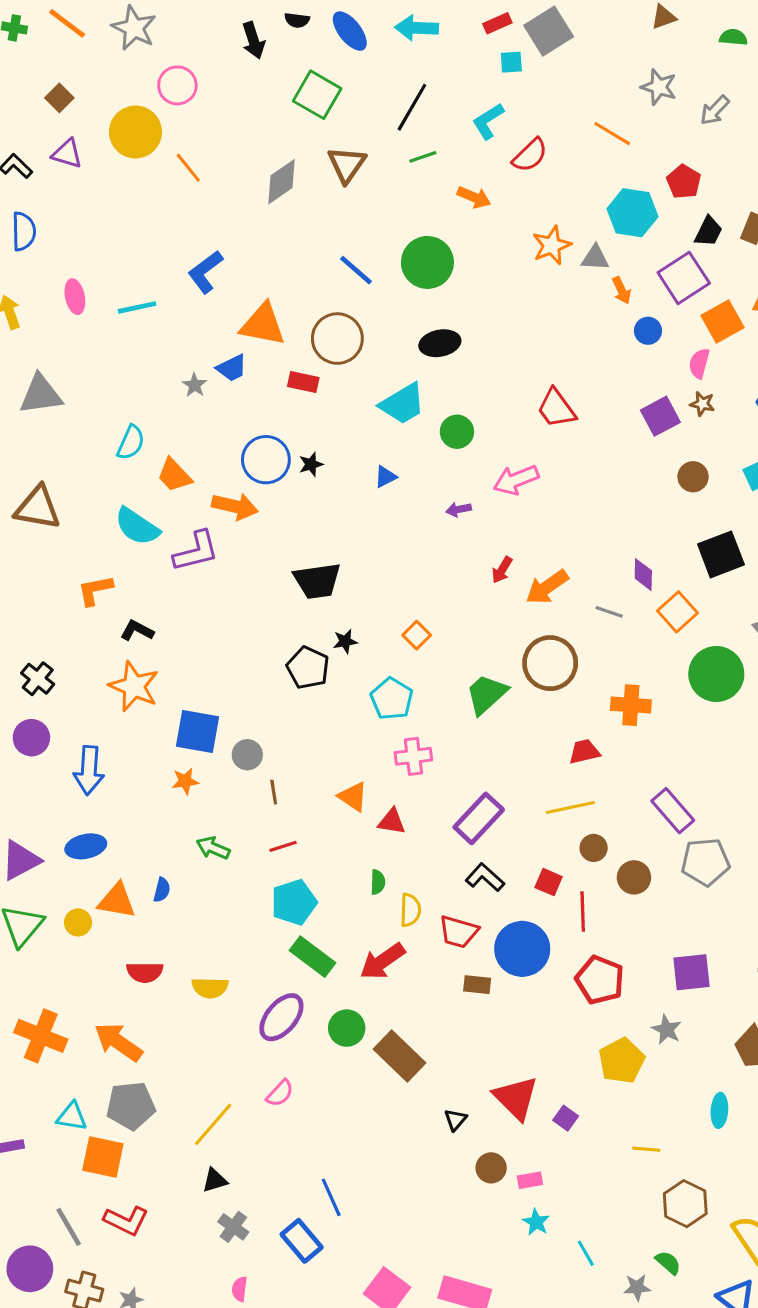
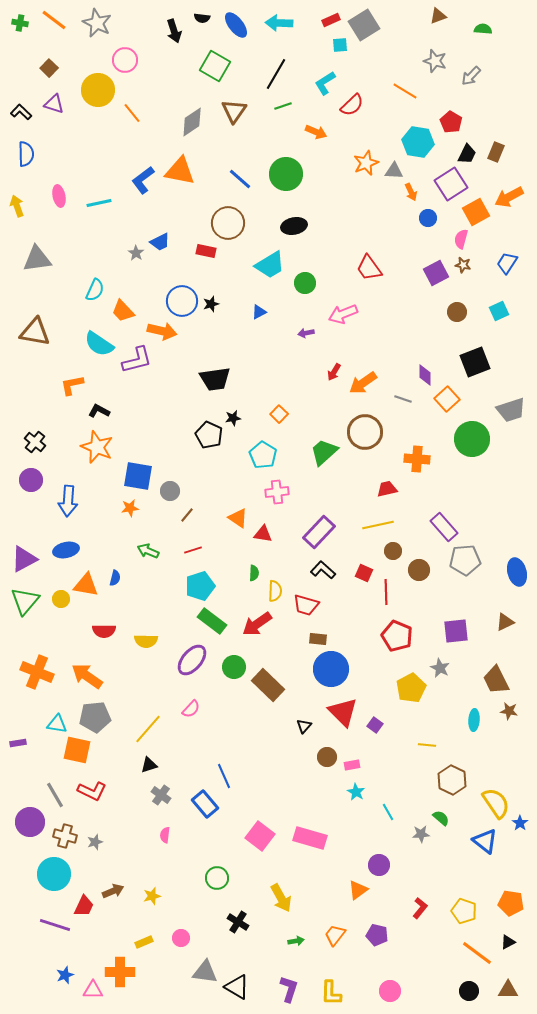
orange triangle: (263, 325) -> (180, 171), moved
brown line: (274, 792) -> (187, 515), turned 49
blue circle: (522, 949) -> (331, 669), moved

